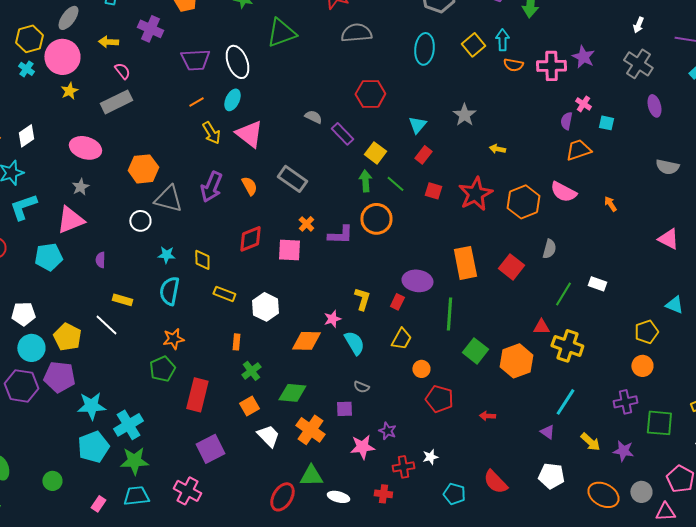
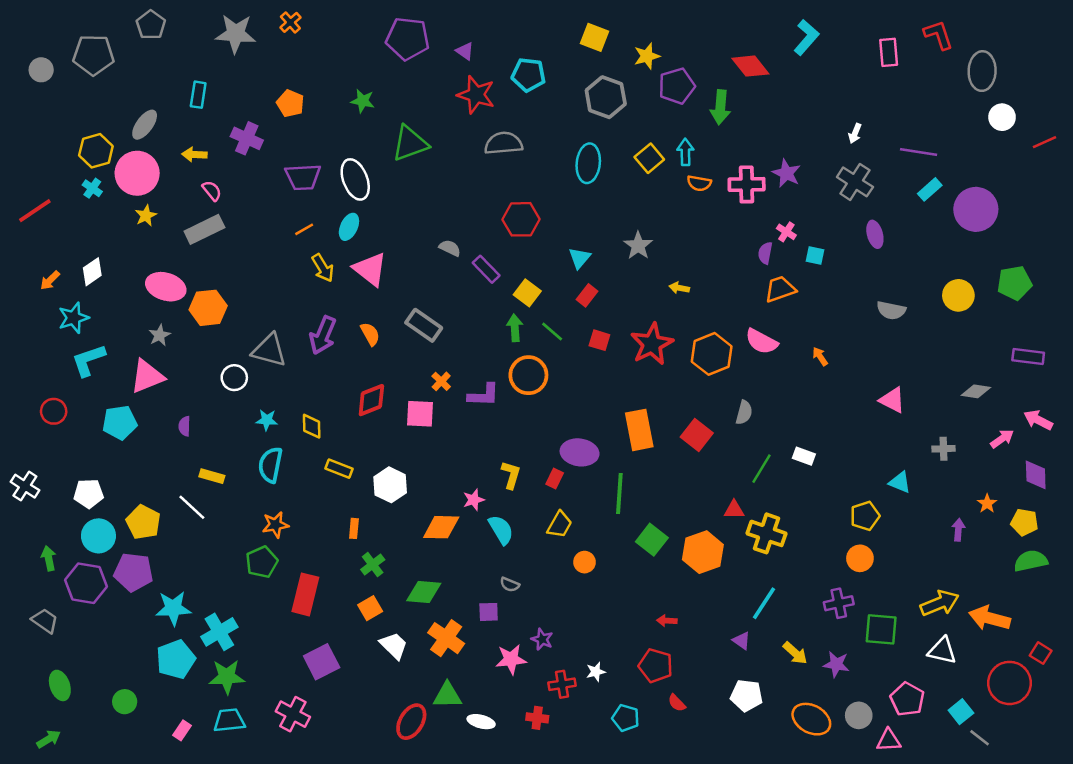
orange hexagon: (143, 169) -> (208, 308), moved
red pentagon: (439, 399) -> (656, 666), moved
red semicircle: (495, 482) -> (677, 703), size x0.6

